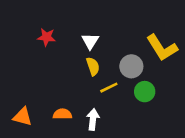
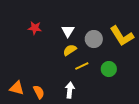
yellow semicircle: (93, 66) -> (70, 50), turned -104
gray circle: (131, 66) -> (94, 39), moved
orange semicircle: (62, 114) -> (39, 92), moved, turned 64

